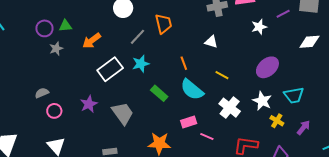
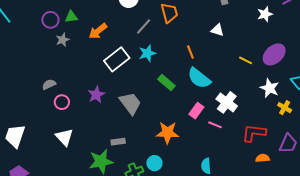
yellow line: (222, 75) -> (246, 60), moved
white cross: (230, 108) -> (227, 102), moved
pink rectangle: (189, 122) -> (196, 111), turned -35

